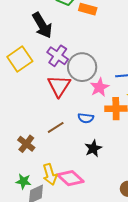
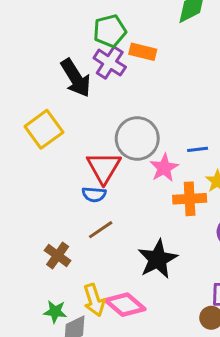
purple cross: (58, 56) -> (110, 63), moved
blue semicircle: (86, 118) -> (94, 194), moved
black star: (93, 148) -> (158, 259), size x1.5

